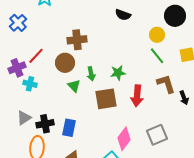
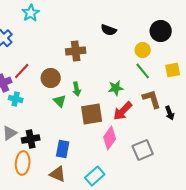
brown cross: (77, 40) -> (76, 51), moved
green star: (118, 73) -> (116, 88), moved
red arrow: (137, 96) -> (123, 111), turned 40
blue rectangle: (69, 128) -> (63, 149), moved
pink diamond: (124, 139) -> (110, 138), moved

